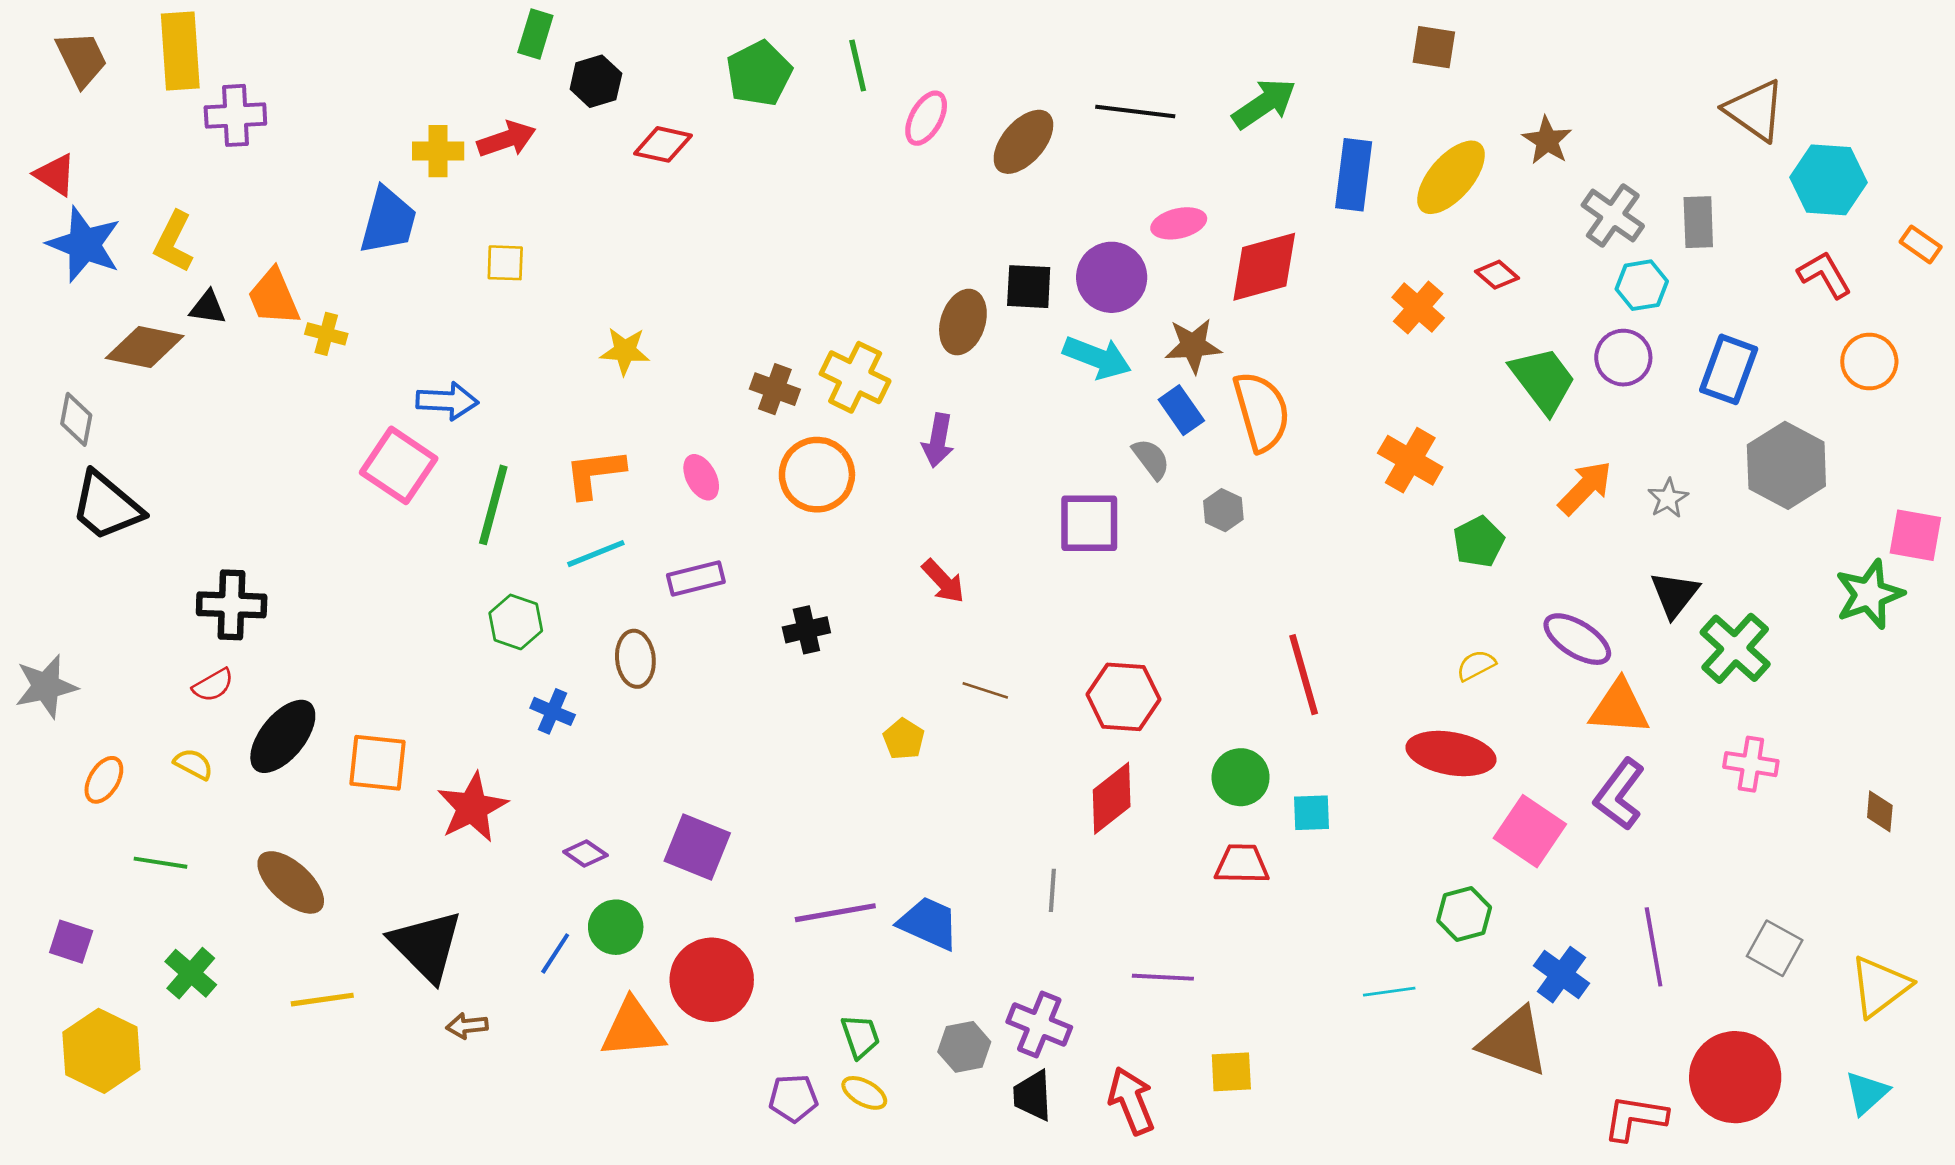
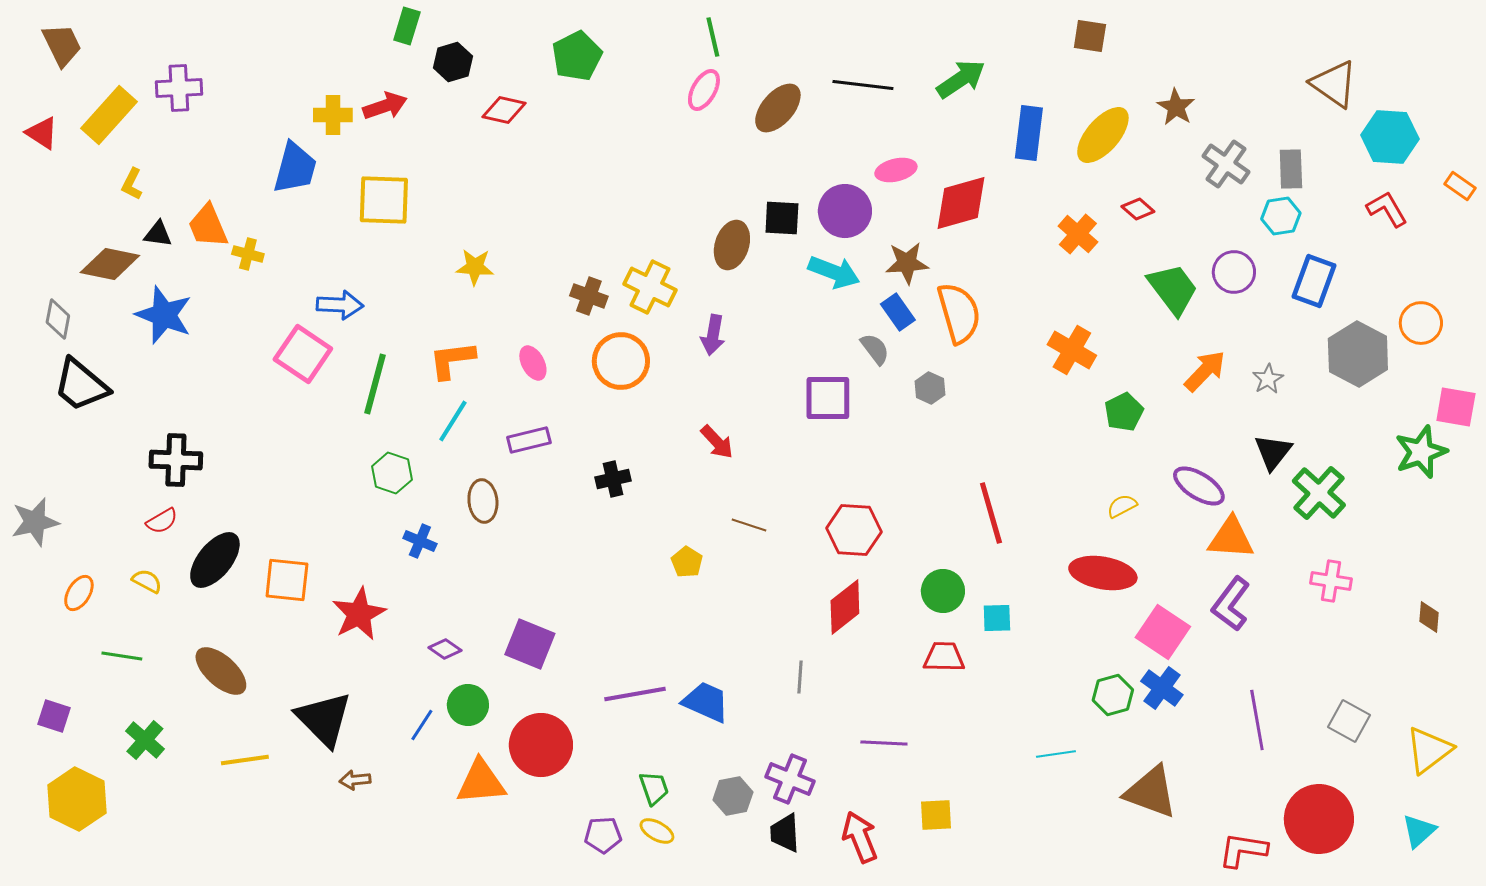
yellow rectangle: (180, 51) -> (109, 115), moved, turned 46
green line: (858, 66) -> (713, 37), moved
yellow L-shape: (174, 242) -> (132, 184), size x0.7
blue star: (84, 244) -> (164, 315), moved
yellow square: (505, 263) -> (384, 200), size x1.8
cyan hexagon: (1642, 285) -> (1281, 216), moved
orange circle: (1869, 361) -> (1421, 323), moved
cyan line: (596, 554) -> (453, 421), turned -36
blue cross: (1562, 975) -> (1162, 688), moved

